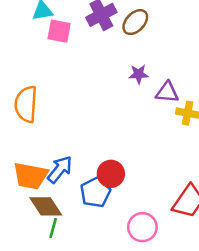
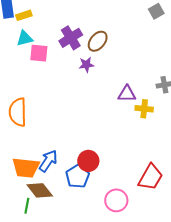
purple star: (139, 74) -> (86, 65), moved
green line: (53, 228) -> (27, 206), moved

